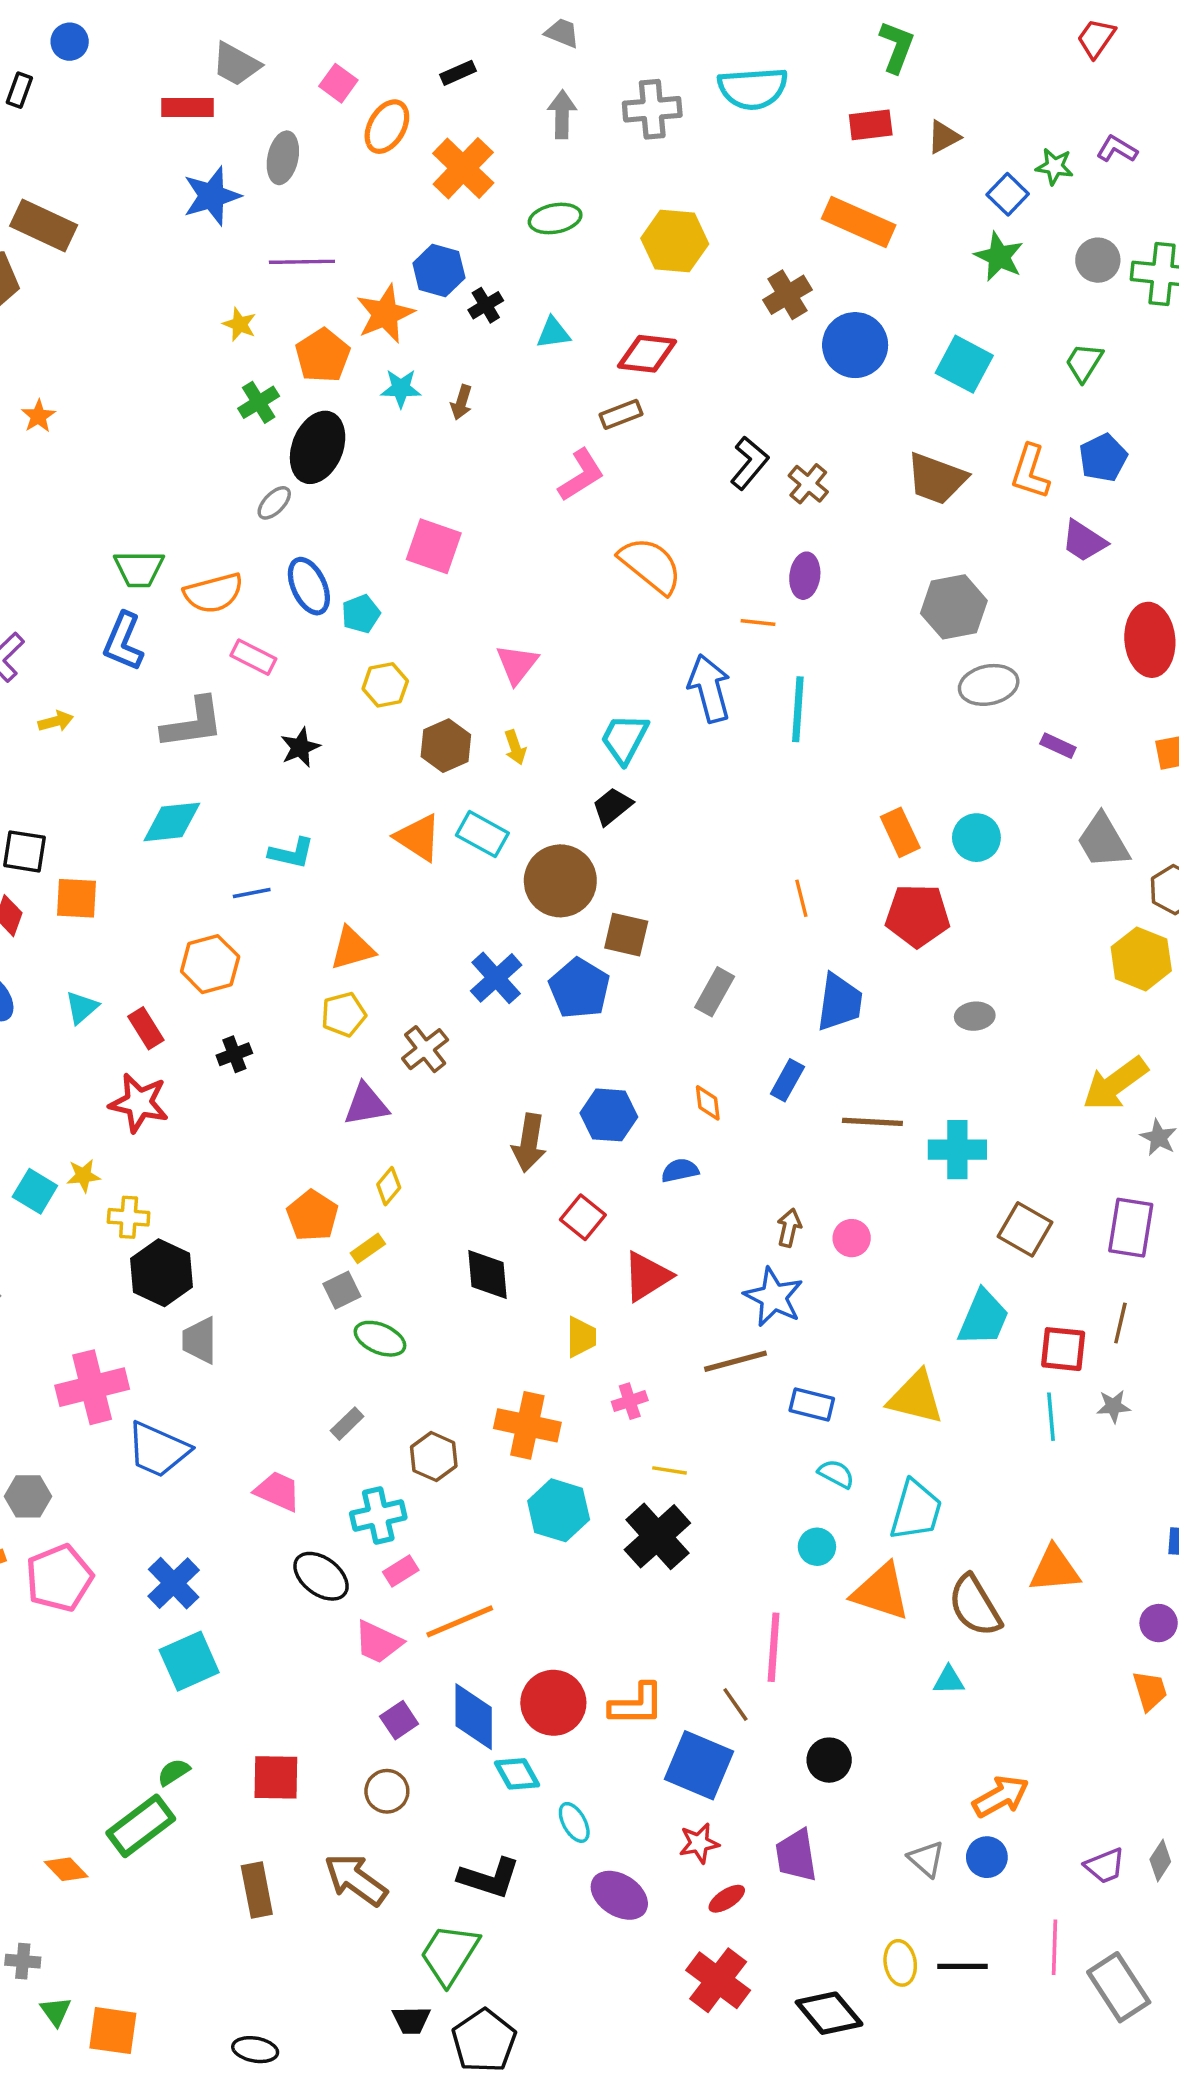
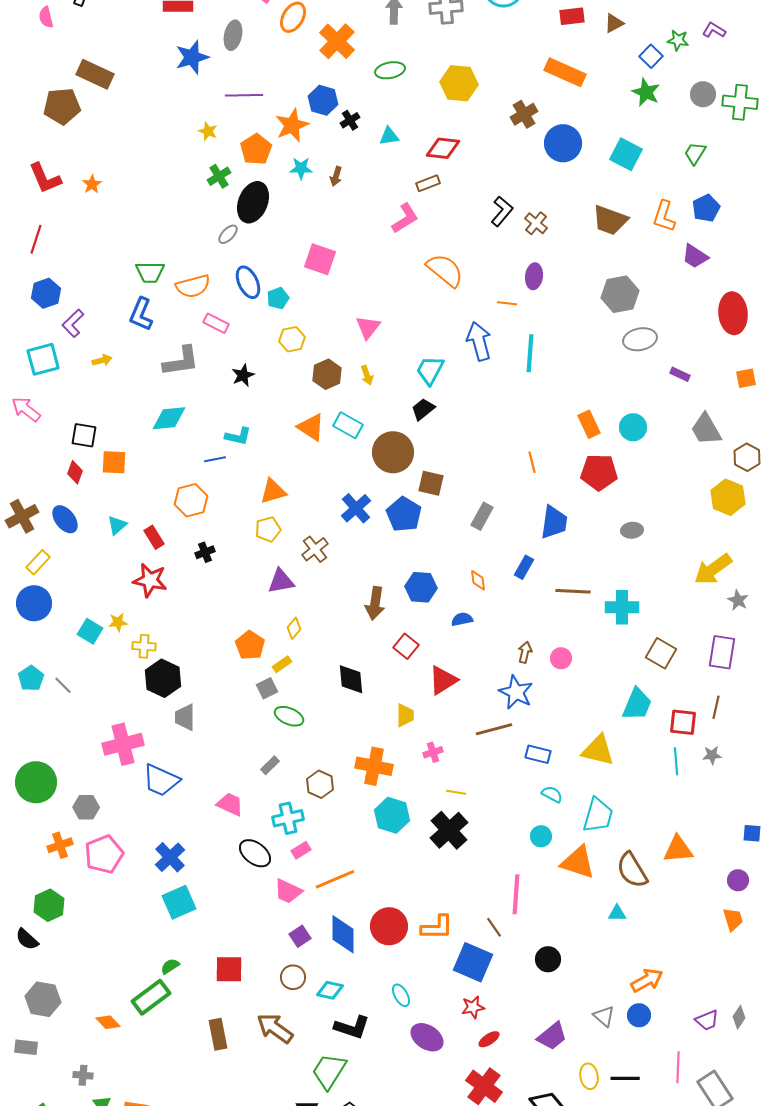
cyan diamond: (517, 1774) -> (330, 990), moved, turned -48
purple trapezoid: (796, 1855) -> (552, 1036), moved, turned -120

